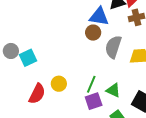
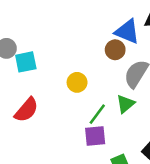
yellow circle: (59, 84) -> (77, 82), moved
green triangle: (113, 90) -> (125, 104), moved, turned 42

